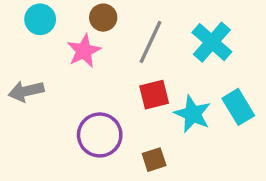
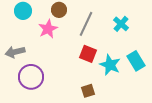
cyan cross: (212, 42) -> (121, 24), size x0.7
red square: (154, 95) -> (88, 54), turned 36
purple circle: (100, 135) -> (31, 77), moved

